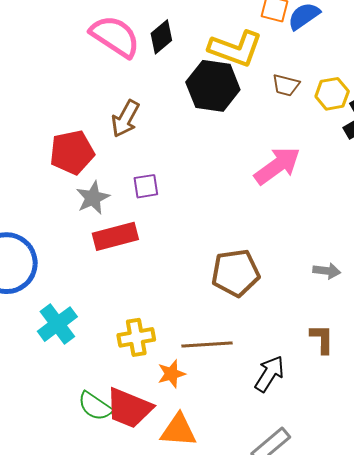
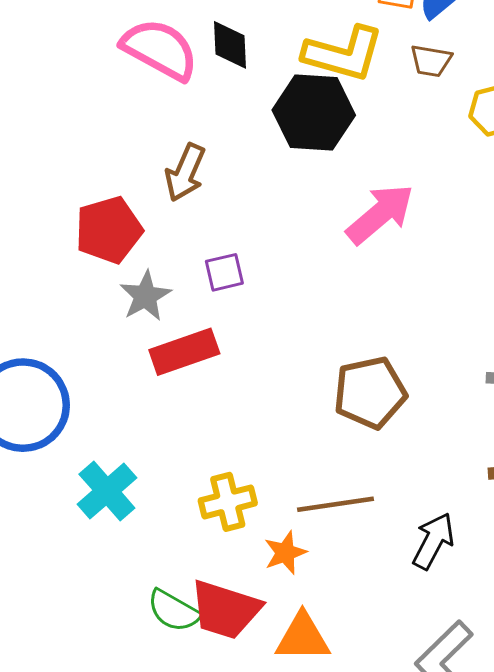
black diamond: (161, 37) -> (230, 45), turned -48
brown trapezoid: (286, 85) -> (431, 61), moved
pink arrow: (277, 166) -> (380, 214), moved

